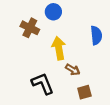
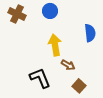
brown cross: (30, 28) -> (17, 14), moved
brown square: (84, 92) -> (79, 86), turned -32

